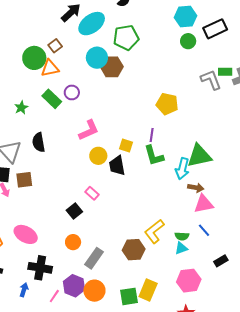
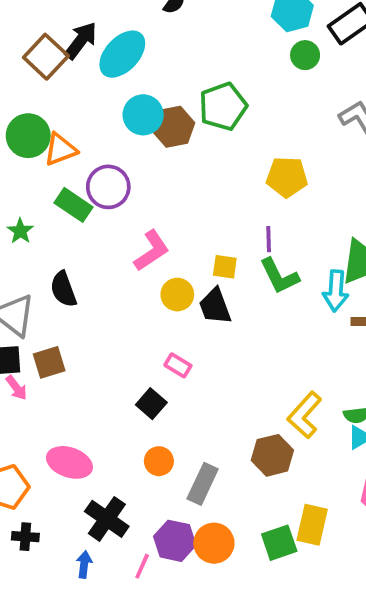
green pentagon: (126, 38) -> (223, 106), moved
brown square: (55, 46) -> (46, 57), moved, size x1.6
purple circle: (72, 92) -> (108, 187), size x1.5
black cross: (40, 268) -> (107, 519), turned 35

